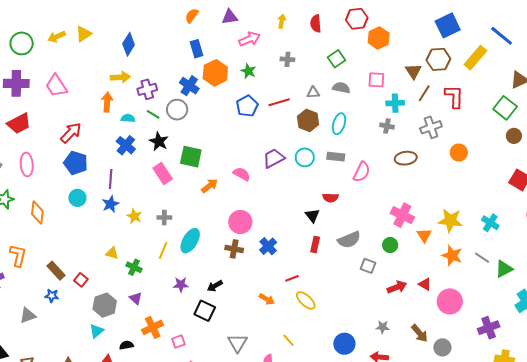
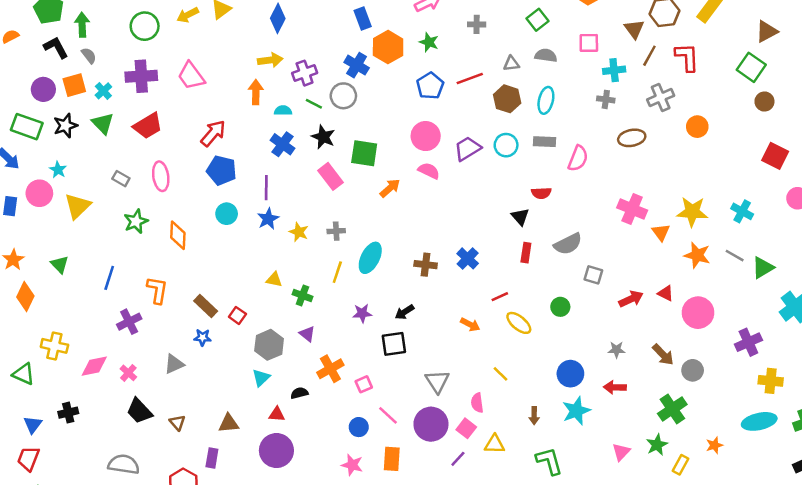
pink circle: (240, 222) -> (426, 136), moved
green circle: (390, 245) -> (560, 307), moved
black square: (205, 311) -> (394, 344), turned -30

